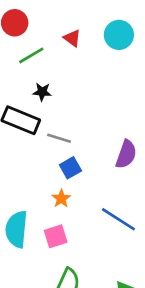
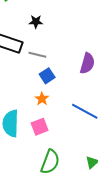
black star: (42, 92) -> (36, 22), moved

